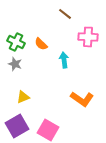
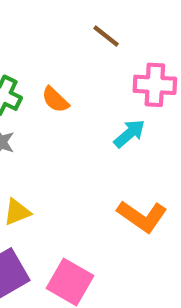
cyan arrow: (64, 60) -> (129, 134), moved, turned 56

